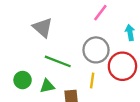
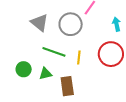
gray circle: (96, 50) -> (71, 24), moved
yellow line: (92, 80) -> (79, 57), moved

